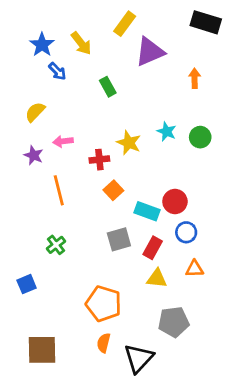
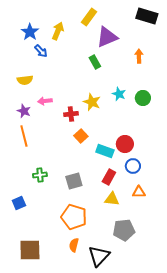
yellow arrow: (81, 43) -> (58, 31), turned -120
green rectangle: (108, 87) -> (95, 62), moved
yellow semicircle: (35, 112) -> (25, 80), turned -140
orange line: (59, 190) -> (24, 136), moved
gray square: (119, 239) -> (74, 181), moved
green cross: (56, 245) -> (40, 175), turned 32

